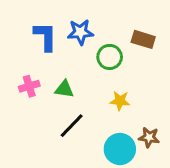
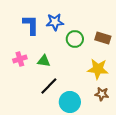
brown rectangle: (143, 39) -> (103, 38), moved
yellow star: (120, 101) -> (98, 69), moved, size x1.5
cyan circle: (120, 149) -> (70, 102), moved

